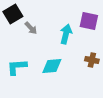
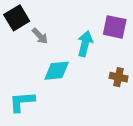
cyan diamond: (52, 66) -> (57, 71), moved
cyan L-shape: (17, 67) -> (22, 102), moved

